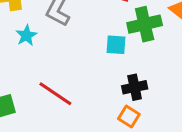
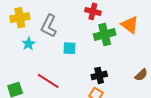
cyan square: (116, 45) -> (69, 48), moved

